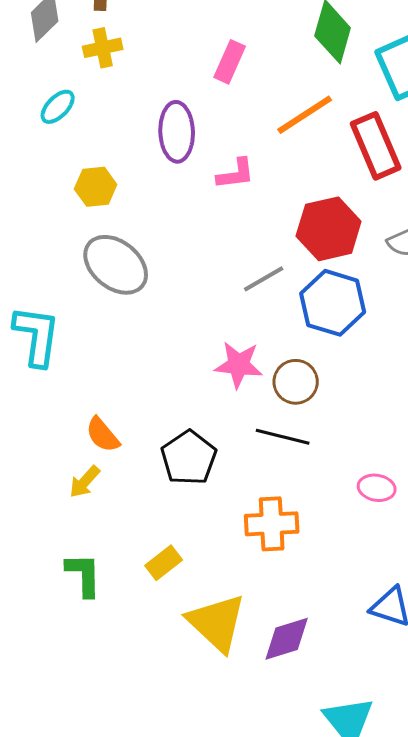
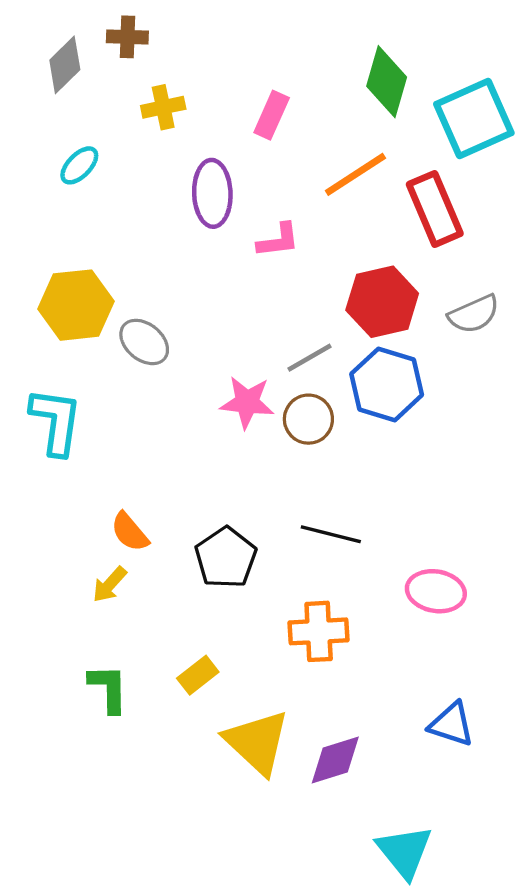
yellow cross: (103, 48) -> (163, 107), moved
yellow hexagon: (96, 187) -> (76, 305), moved, size x1.6
gray ellipse: (116, 265) -> (144, 342), size x0.7
pink star: (239, 365) -> (247, 402), moved
brown circle: (296, 382) -> (308, 419), moved
pink ellipse: (377, 488) -> (436, 591), size x1.4

